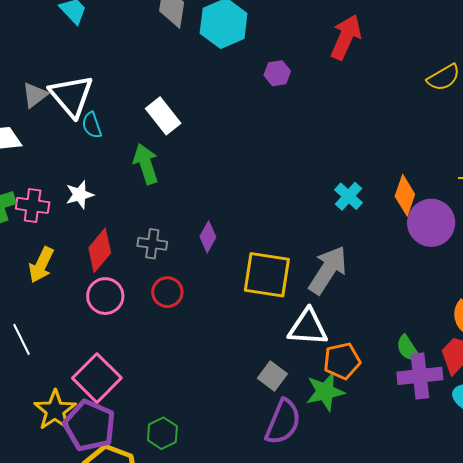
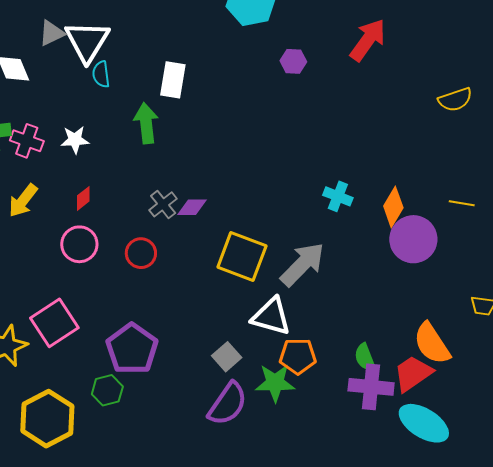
white rectangle: (163, 116) -> (173, 80), turned 36
cyan cross: (349, 196) -> (338, 196), turned -32
purple diamond: (208, 237) -> (192, 207), turned 48
gray cross: (152, 244) -> (163, 204), moved, turned 32
red diamond: (100, 250) -> (83, 198), size x0.6
purple pentagon: (90, 426) -> (132, 349), moved

